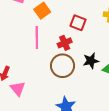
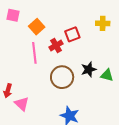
red square: (78, 23) -> (72, 34), turned -35
red cross: (65, 43) -> (56, 45), moved

